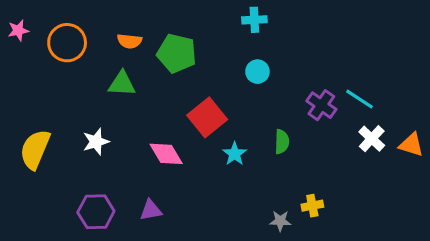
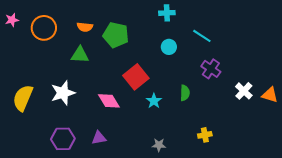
cyan line: (360, 99) -> (202, 36), moved
white star: (96, 142) -> (63, 93), size x1.4
gray star: (280, 221) -> (159, 145), moved

